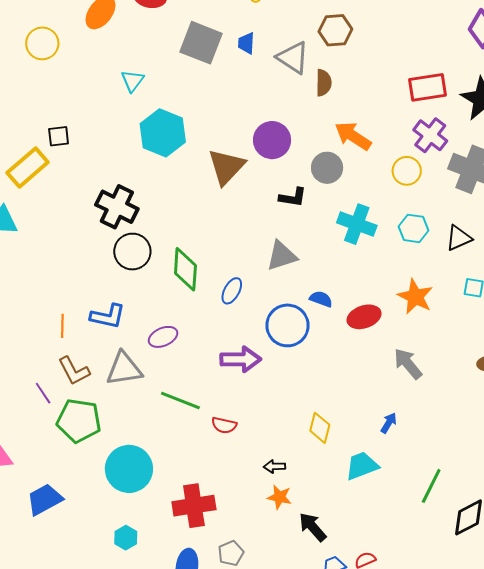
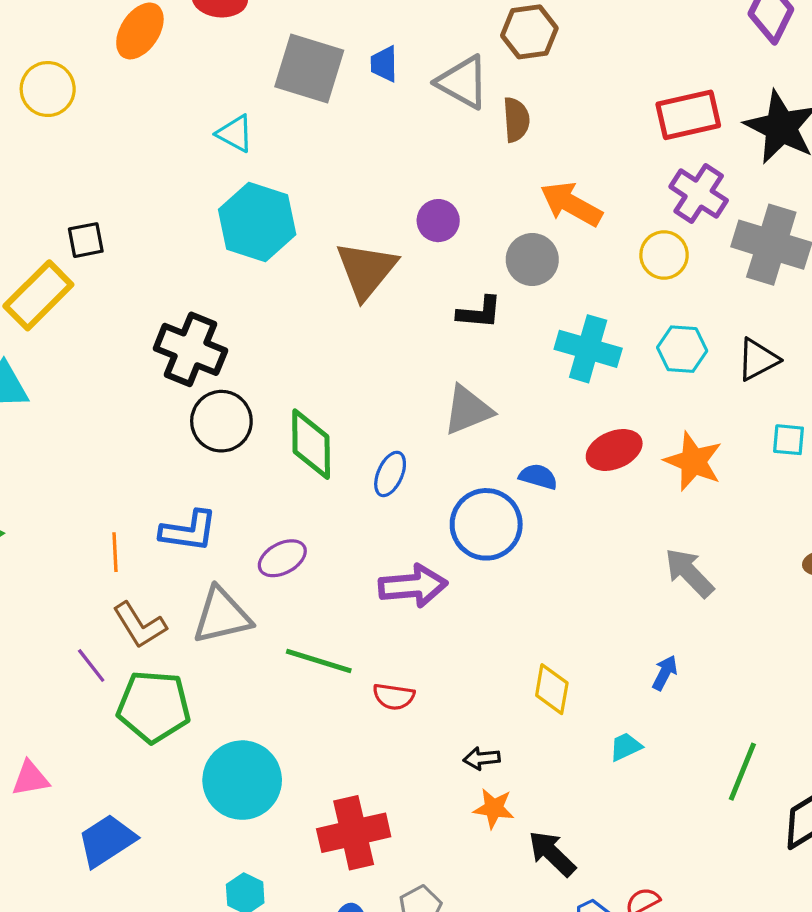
cyan triangle: (132, 81) -> (235, 134), moved, turned -35
purple circle: (272, 140) -> (438, 221), size x0.7
red ellipse: (364, 317) -> (614, 450), moved
cyan trapezoid: (362, 466) -> (626, 747), size x0.6

